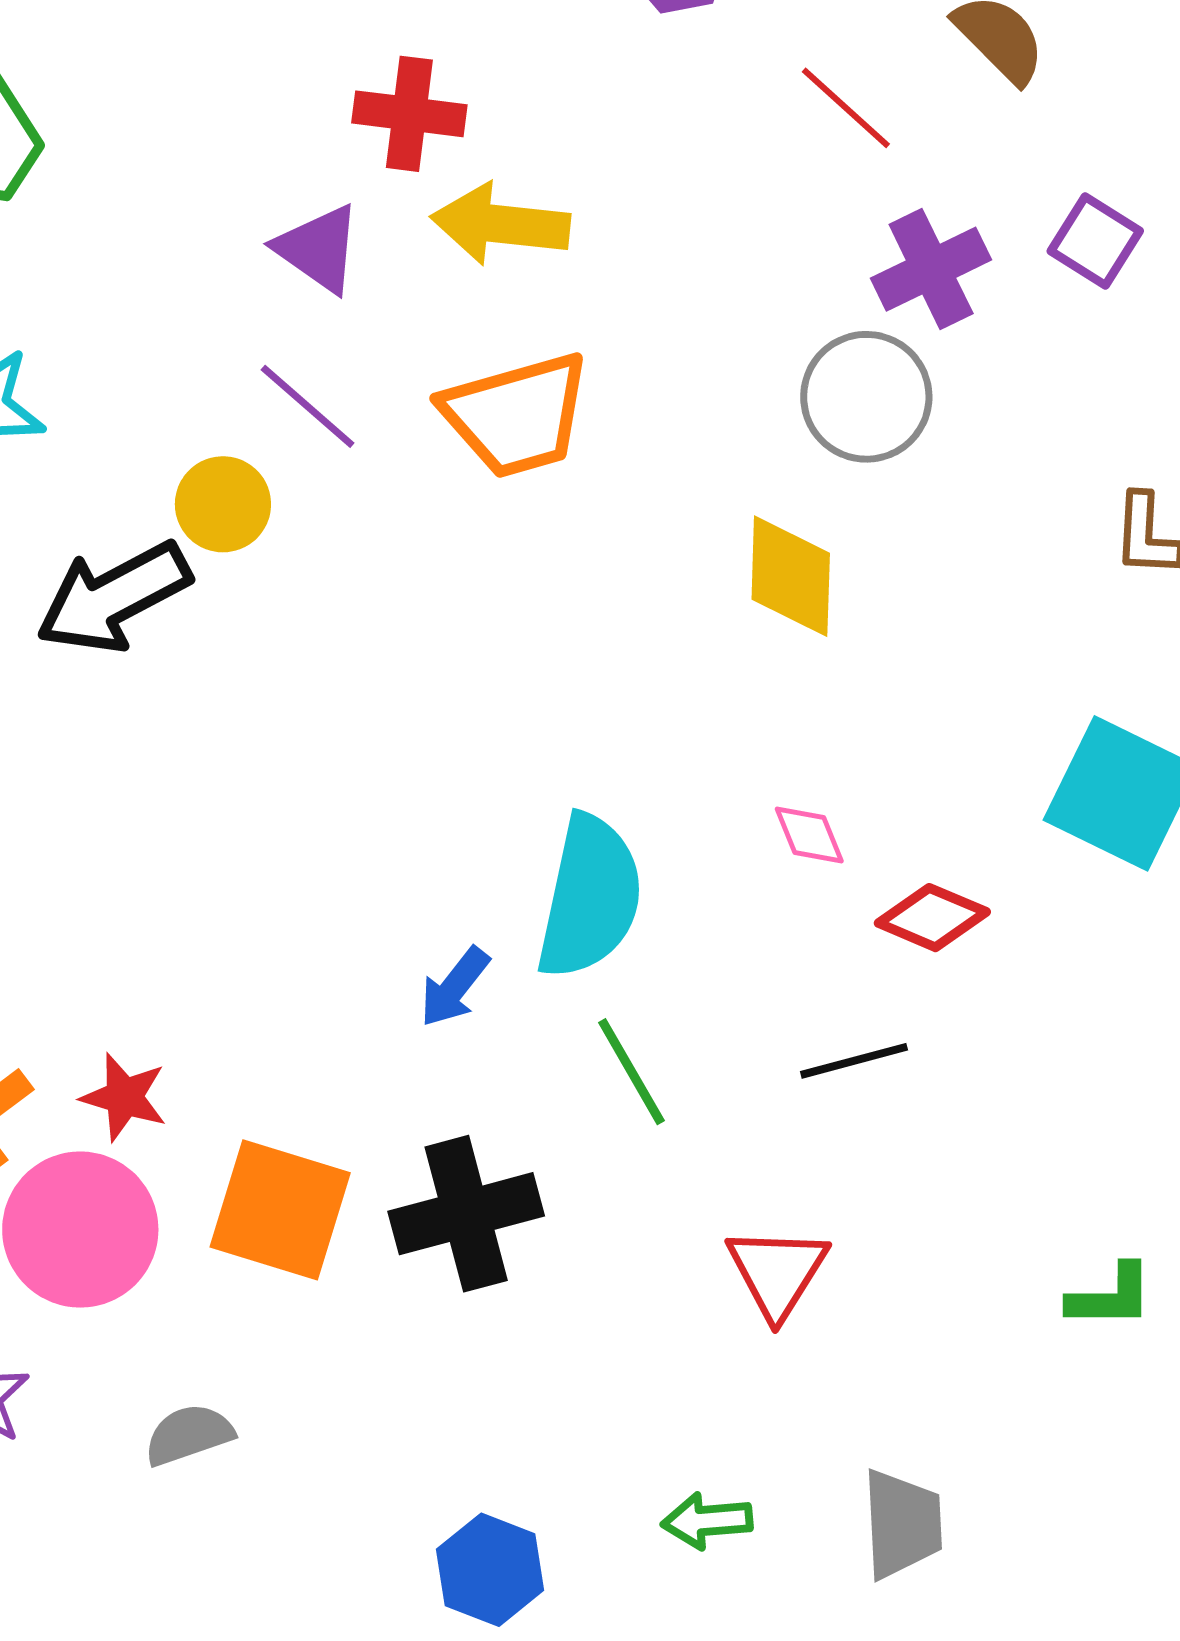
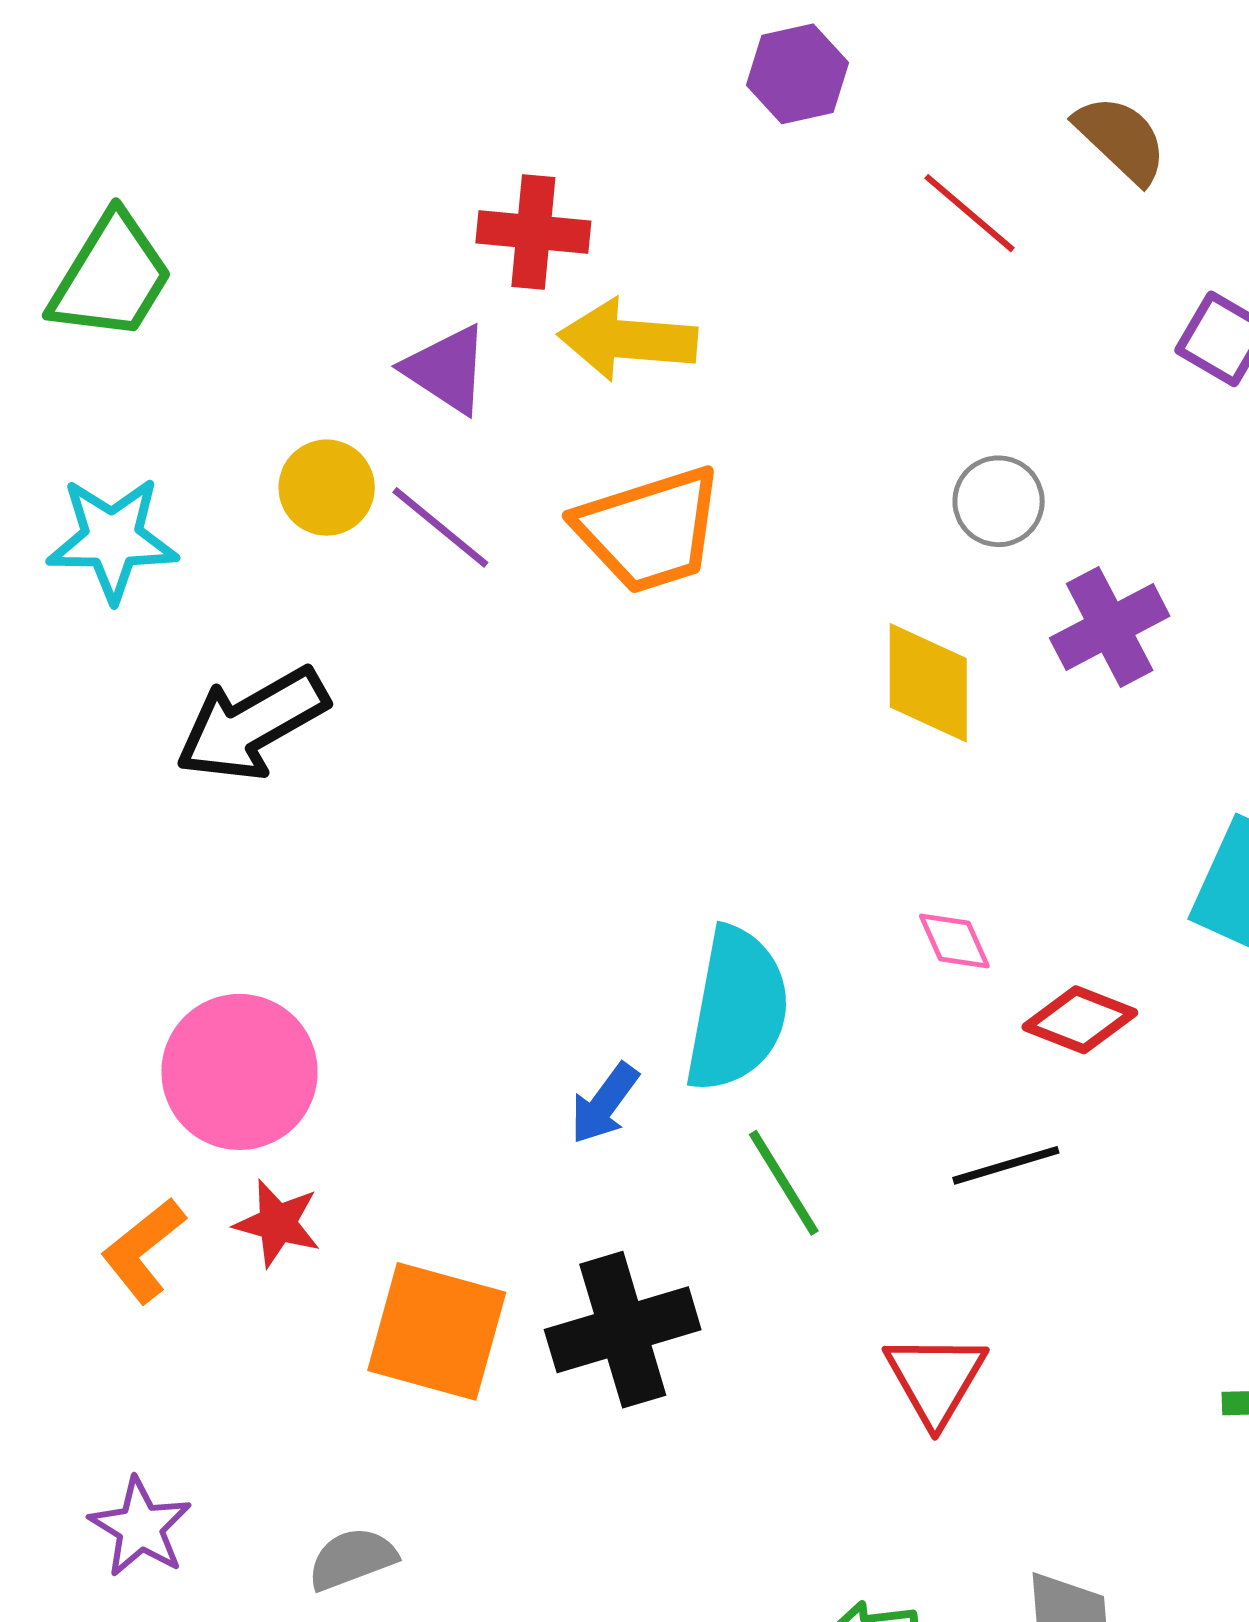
purple cross: (931, 269) -> (1110, 627), moved
gray circle: (866, 397) -> (999, 501), size x0.7
yellow circle: (223, 504) -> (327, 488), moved
pink circle: (80, 1230) -> (240, 1072), moved

